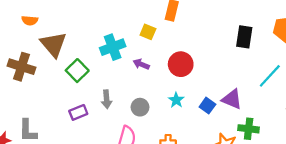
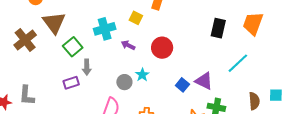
brown cross: (21, 67) -> (25, 40), turned 30
gray arrow: (107, 99) -> (87, 67), moved
cyan star: (176, 100) -> (142, 75), moved

